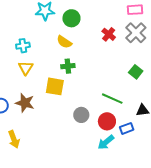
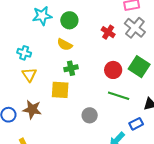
cyan cross: (23, 46) -> (24, 53), turned 32
green square: (136, 72) -> (139, 67), size x1.5
red circle: (107, 121) -> (113, 70), moved

